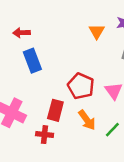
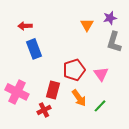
red pentagon: (81, 86) -> (74, 70), turned 30
red cross: (45, 135) -> (44, 110), turned -32

